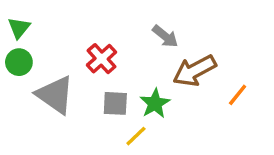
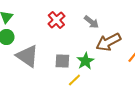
red cross: (102, 59) -> (56, 20), moved

